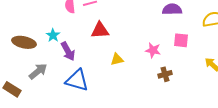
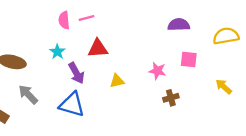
cyan star: (53, 35) -> (57, 52), moved
purple arrow: (68, 51) -> (76, 73), moved
gray arrow: (38, 71) -> (28, 94), turned -96

